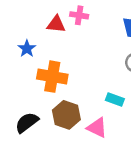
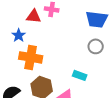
blue star: (27, 48) -> (19, 35), moved

